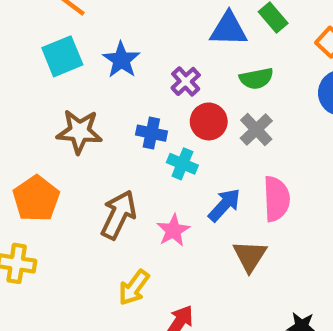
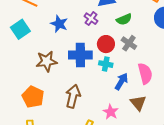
cyan square: (62, 56) -> (20, 29), moved
purple cross: (186, 81) -> (91, 19), moved
blue cross: (151, 133) -> (80, 55), size x1.6
cyan cross: (182, 164) -> (106, 64), moved
pink star: (173, 230) -> (111, 112), moved

